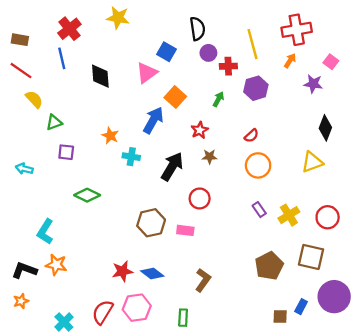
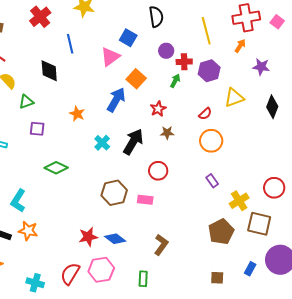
purple circle: (208, 53) -> (166, 51), moved
blue line: (62, 58) -> (70, 44), moved
pink square: (331, 62) -> (277, 22), moved
red cross: (228, 66) -> (184, 62), moved
black diamond: (100, 76) -> (49, 71), moved
cyan cross: (131, 157) -> (102, 143), moved, turned 35
yellow triangle: (312, 162) -> (234, 98), moved
yellow cross: (289, 215) -> (239, 201), moved
brown square: (280, 317) -> (217, 278), moved
cyan cross: (64, 322) -> (35, 283), turned -30

